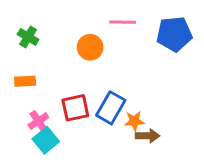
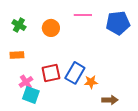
orange circle: (90, 47) -> (51, 28), moved
brown arrow: (148, 136) -> (110, 100), moved
cyan square: (46, 140) -> (31, 95), turned -30

